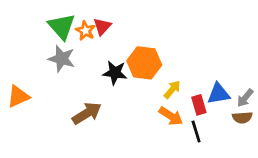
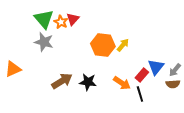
black star: (115, 73) -> (88, 82), moved
yellow arrow: (172, 90) -> (123, 45), moved
blue triangle: (218, 94) -> (156, 67), turned -42
red rectangle: (199, 105) -> (142, 75), turned 56

